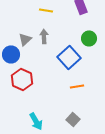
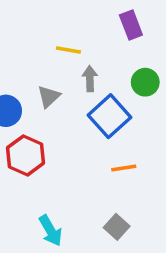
yellow line: (46, 10) -> (68, 50), moved
gray arrow: (44, 36) -> (90, 79), moved
gray triangle: (25, 39) -> (49, 96), moved

